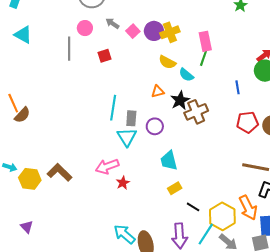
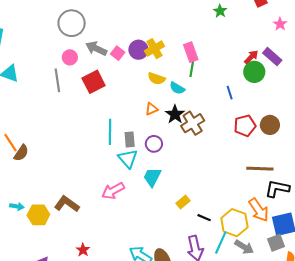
gray arrow: (112, 23) -> (96, 49), size x1.5
red square: (105, 56) -> (94, 82), size x1.6
cyan trapezoid: (169, 161) -> (152, 177), moved, turned 50
red star: (123, 183) -> (83, 250), moved

